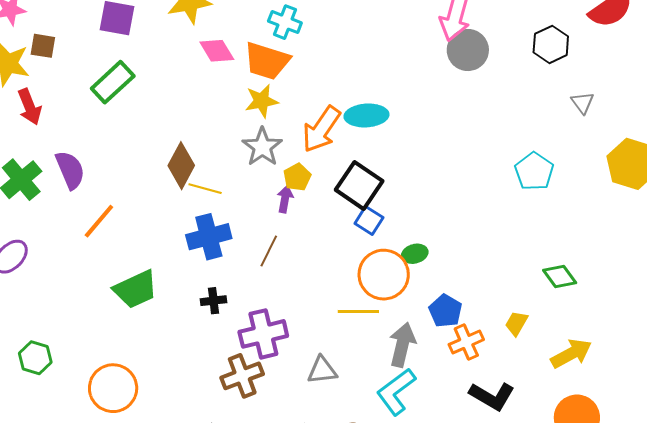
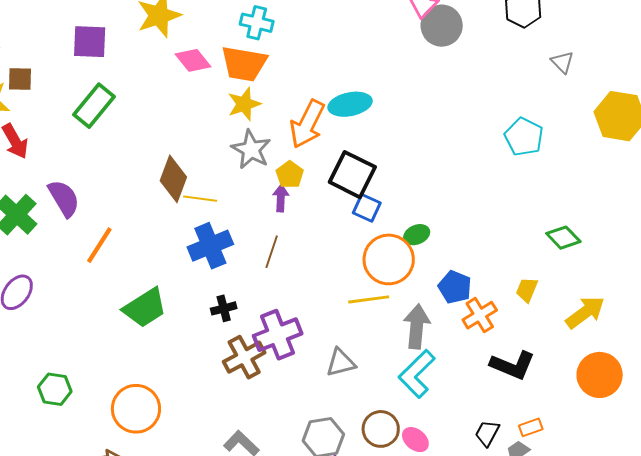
brown cross: (242, 376) -> (244, 357), moved

